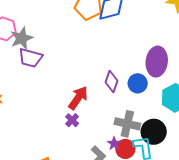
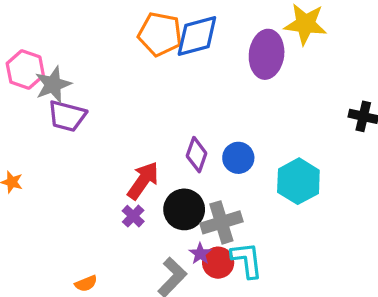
purple ellipse: (157, 62) -> (267, 54), moved
gray cross: (127, 124) -> (221, 222), turned -30
black circle: (154, 132) -> (184, 209), moved

